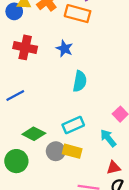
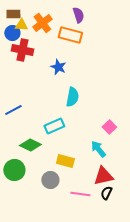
red cross: (25, 47) -> (22, 50), moved
cyan rectangle: (73, 125) -> (54, 126), moved
gray circle: (56, 151) -> (50, 180), moved
red triangle: (114, 168) -> (103, 176), size x1.5

